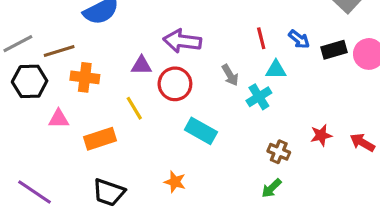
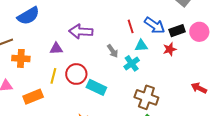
blue arrow: (299, 39) -> (155, 25), size x1.5
red circle: (175, 84) -> (76, 74), moved
yellow line: (134, 108) -> (53, 76), turned 49
red star: (321, 135) -> (170, 49), moved
brown cross: (279, 152) -> (146, 97), size x1.6

